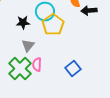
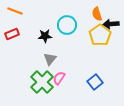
yellow pentagon: (53, 25) -> (100, 35), moved
pink semicircle: (37, 65) -> (59, 78), turned 32

